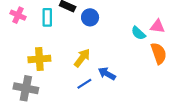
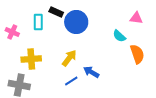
pink cross: (18, 15) -> (12, 32), moved
blue circle: (90, 17) -> (76, 22), size x1.5
pink triangle: (158, 26) -> (136, 18), moved

